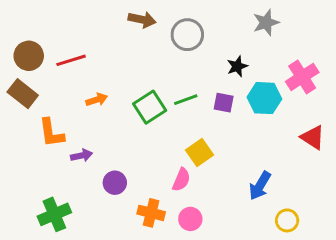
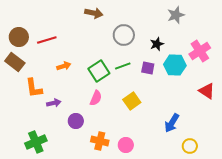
gray circle: (187, 35) -> (124, 35), moved
pink semicircle: (181, 180) -> (96, 98), moved

